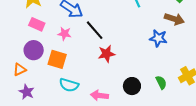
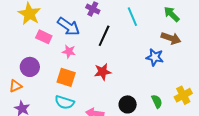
pink rectangle: (37, 24) -> (44, 37), moved
black line: (95, 30) -> (104, 36), moved, turned 65
pink star: (64, 34) -> (69, 51), moved
orange square: (57, 59) -> (66, 77), moved

